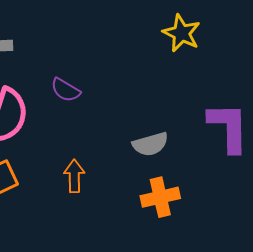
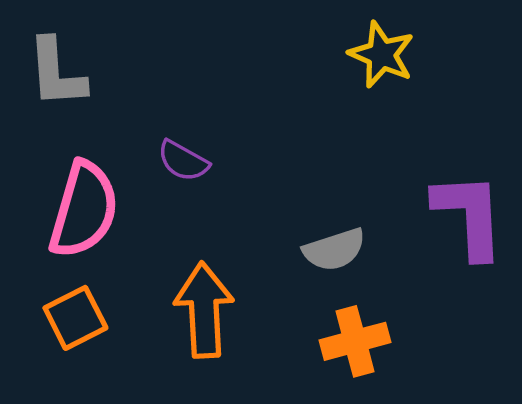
orange arrow: (74, 176) -> (204, 310), size x1.6

